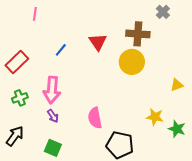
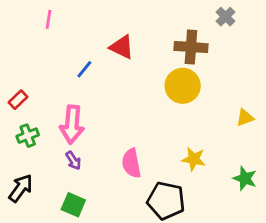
red triangle: (98, 42) -> (122, 47), moved, turned -30
red rectangle: (17, 62) -> (18, 100), moved, size x0.6
yellow star: (155, 117) -> (194, 159), moved

